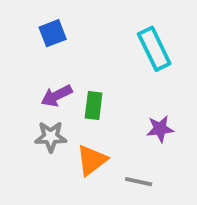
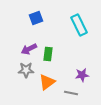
blue square: (53, 33) -> (36, 18), moved
purple star: (160, 129) -> (82, 75), moved

